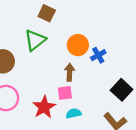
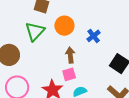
orange circle: (78, 45) -> (64, 26), moved

